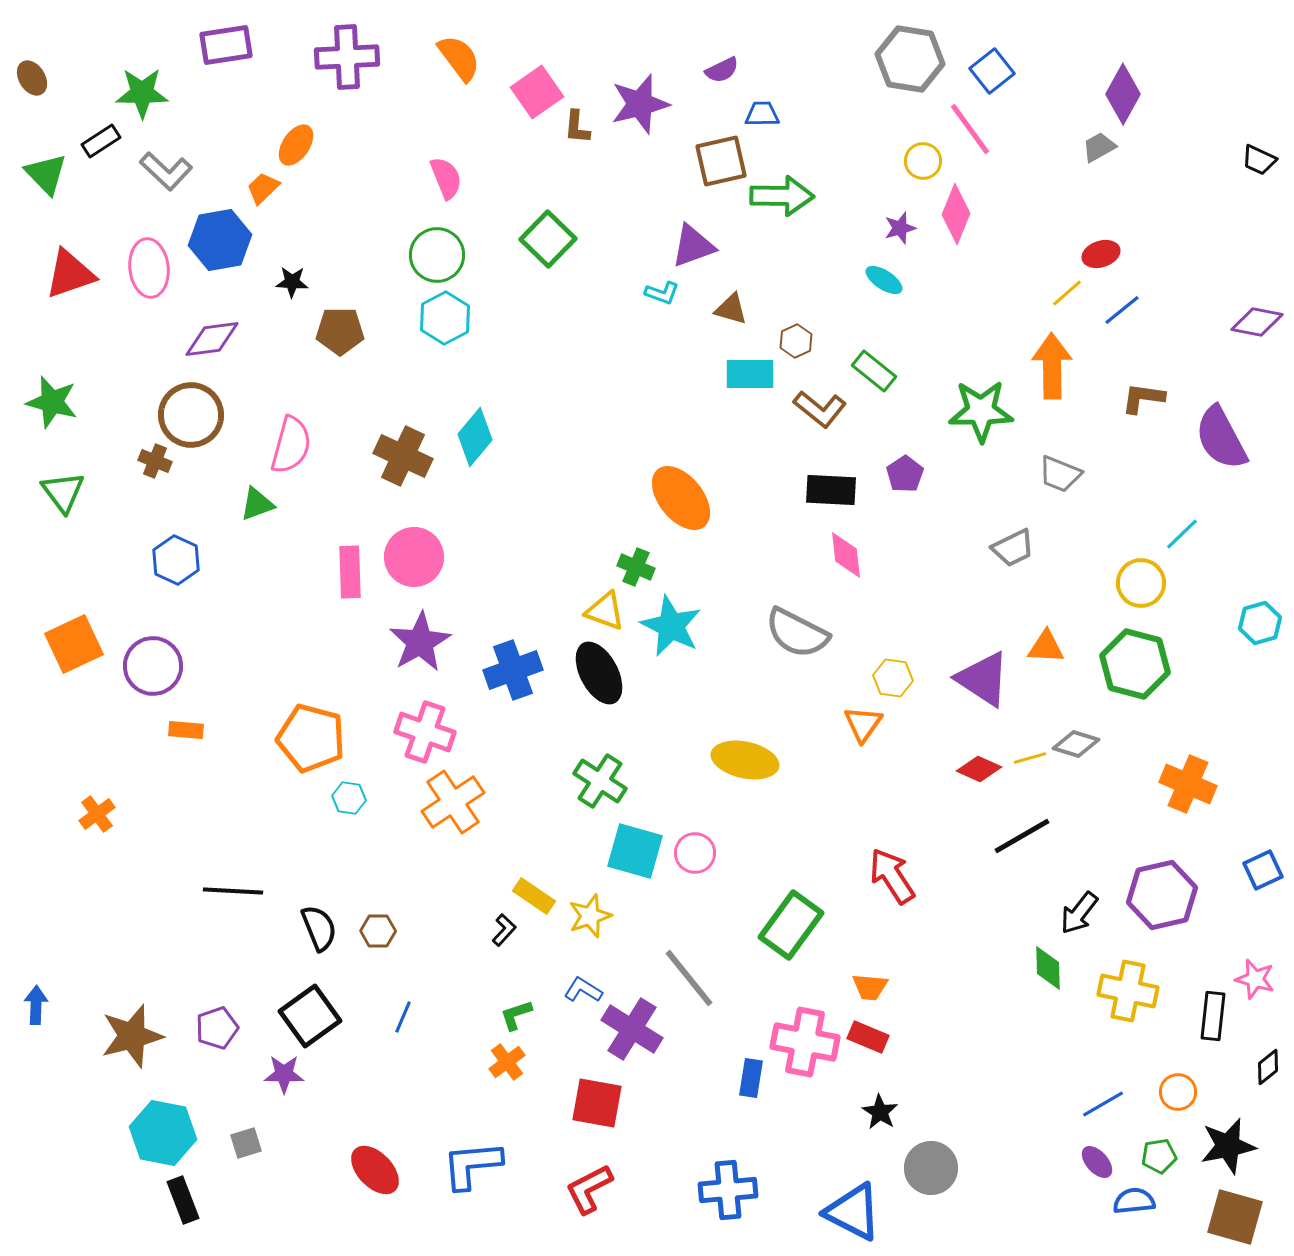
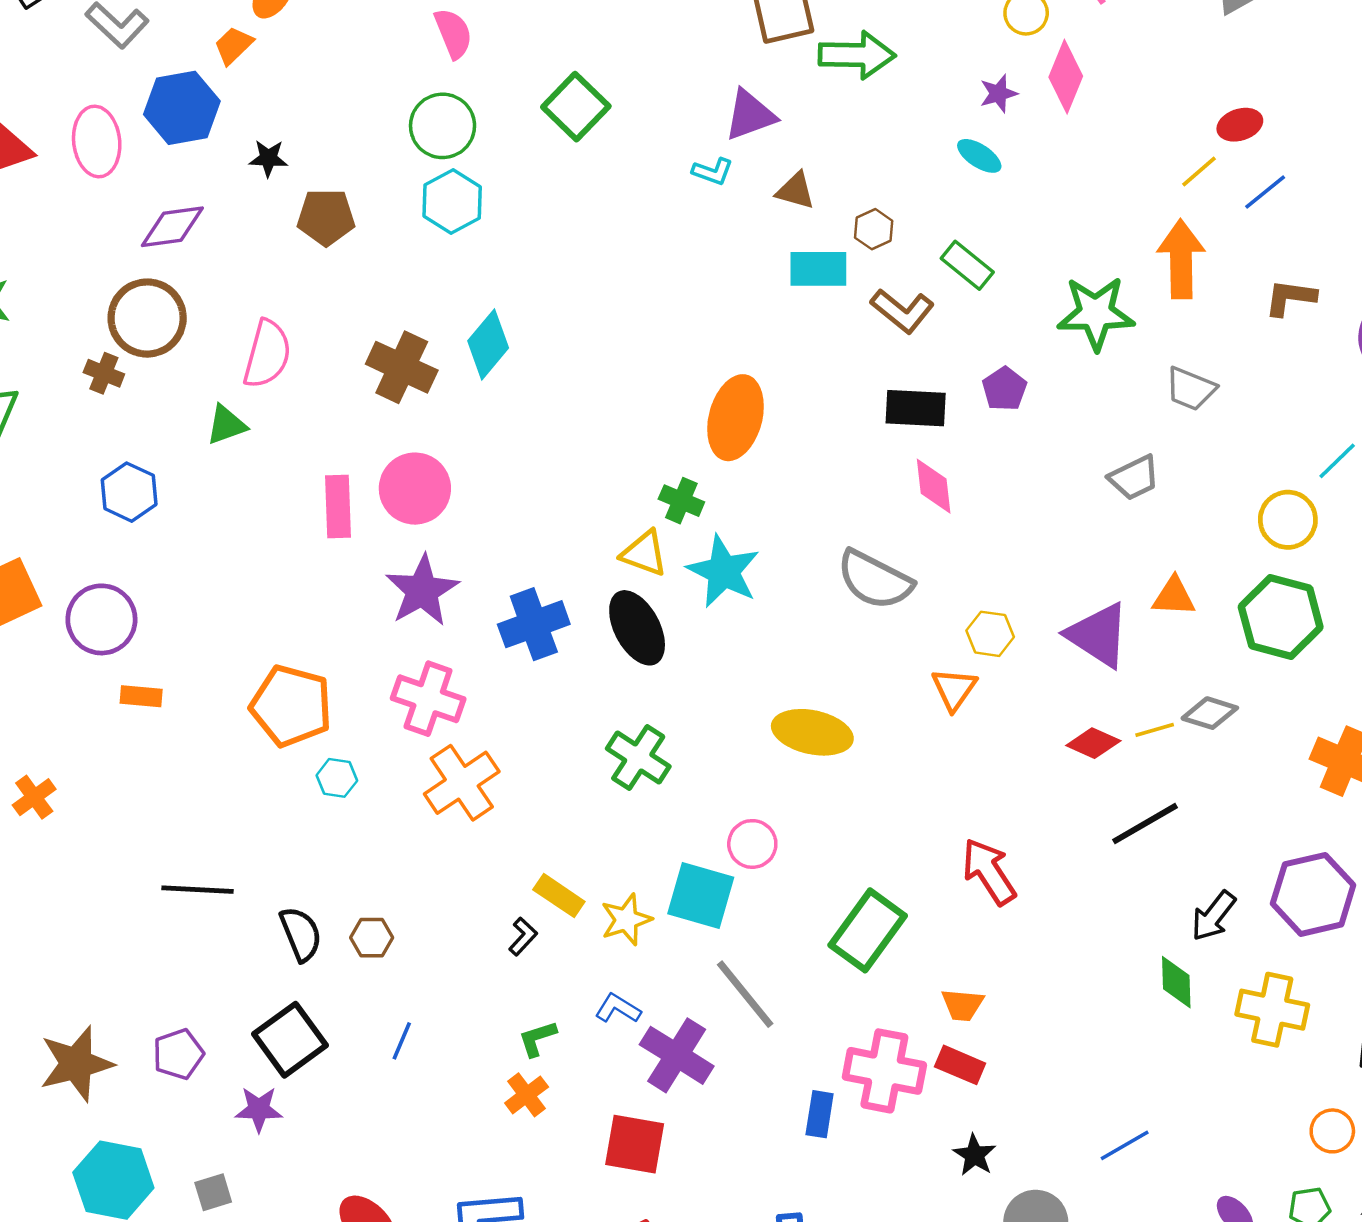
orange ellipse: (681, 498) -> (736, 418), turned 54
cyan square: (635, 851) -> (701, 896), moved
blue line: (1103, 1104) -> (1125, 1145), moved

